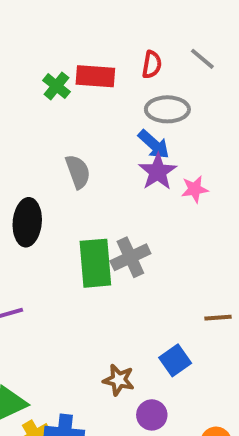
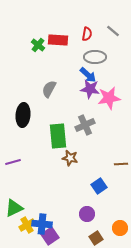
gray semicircle: (78, 172) -> (49, 89), turned -132
purple star: (158, 172) -> (90, 89), turned -30
pink star: (195, 189) -> (109, 98), size x1.6
gray cross: (130, 257) -> (85, 125), moved
brown star: (119, 380) -> (70, 158), moved

